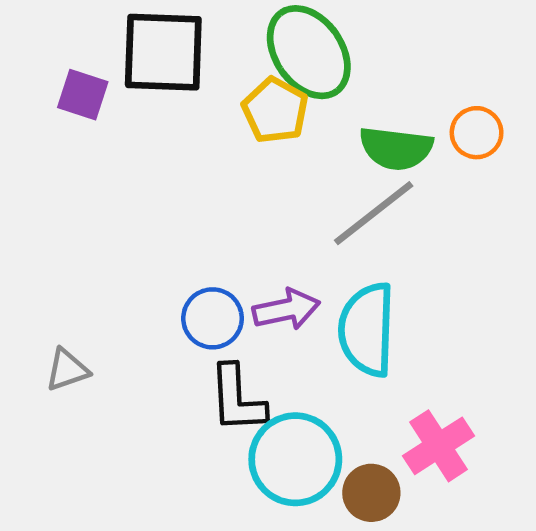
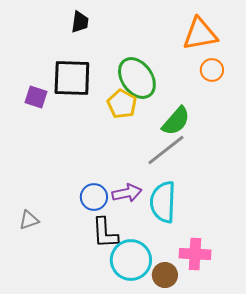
orange circle: (477, 133) -> (212, 70), moved
green semicircle: (396, 148) -> (176, 121), turned -56
pink cross: (438, 446) -> (195, 254), turned 36

